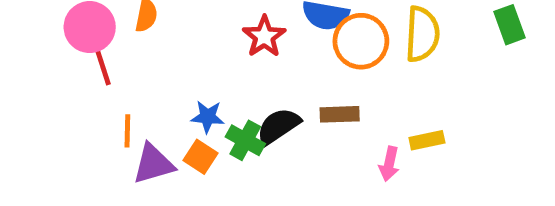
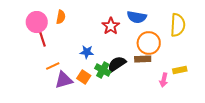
orange circle: (361, 41) -> (149, 43), moved
blue star: (208, 117) -> (87, 52), moved
orange line: (127, 131) -> (53, 66), turned 64

